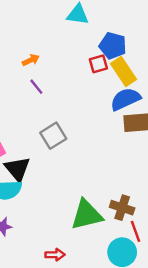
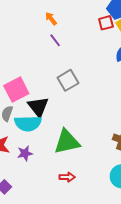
orange arrow: (31, 60) -> (51, 19), turned -104
green triangle: (87, 215) -> (67, 142), moved

